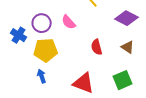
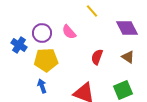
purple diamond: (127, 18) -> (127, 28), turned 35
red semicircle: (97, 47) -> (97, 57), turned 35

